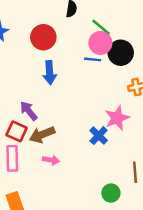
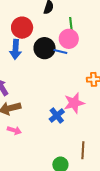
green line: (101, 27) -> (71, 26), turned 36
black circle: (121, 53) -> (45, 48), moved
blue arrow: (50, 73) -> (15, 49), moved

